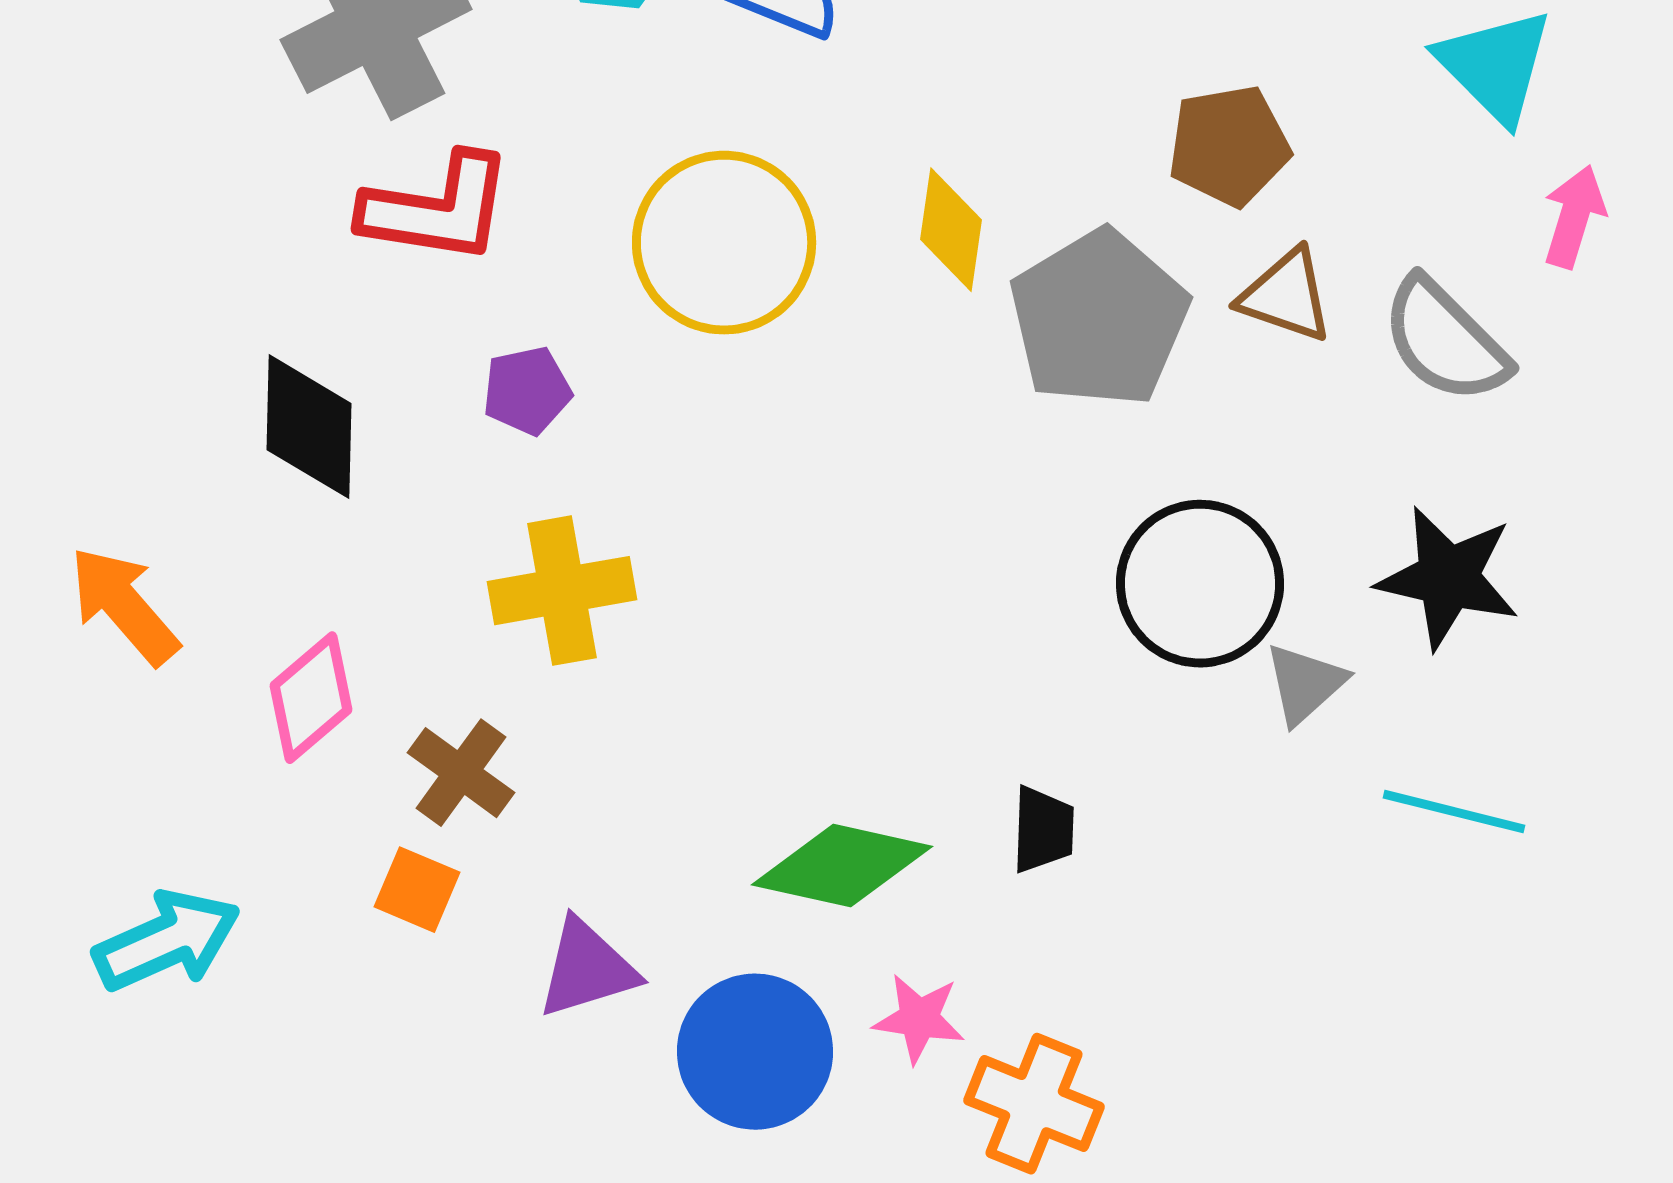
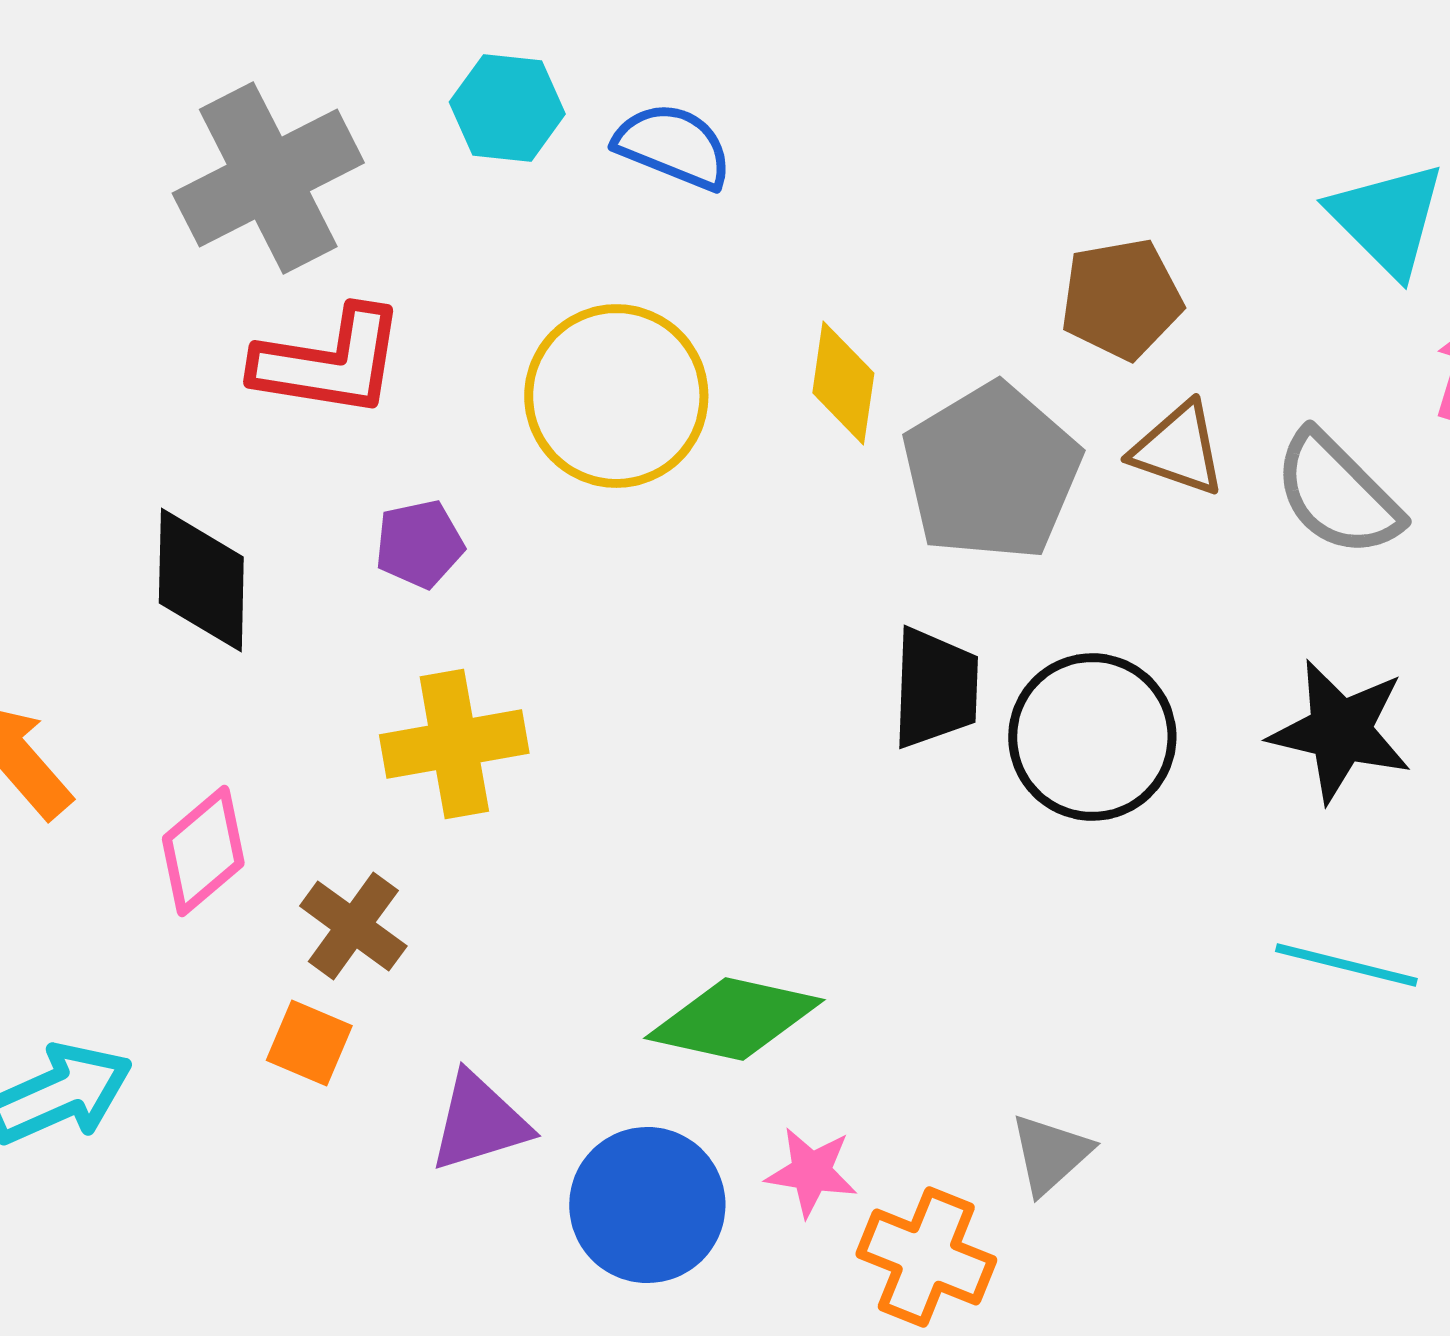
gray triangle: (1305, 684) -> (1050, 1154), moved
black trapezoid: (1043, 830) -> (935, 688), moved, size x1.4

